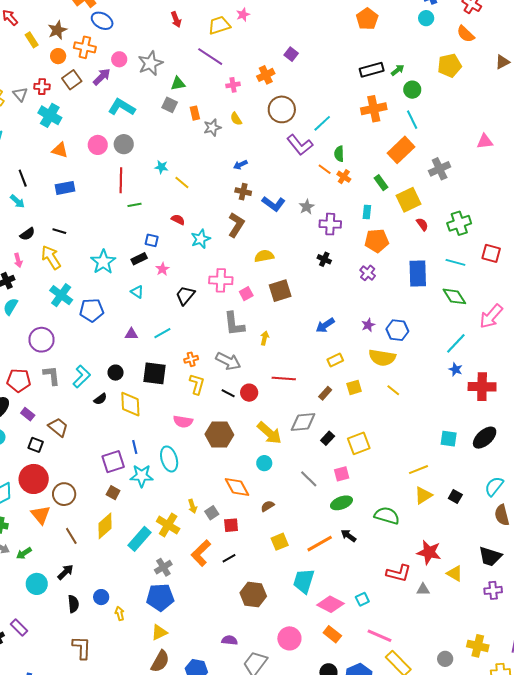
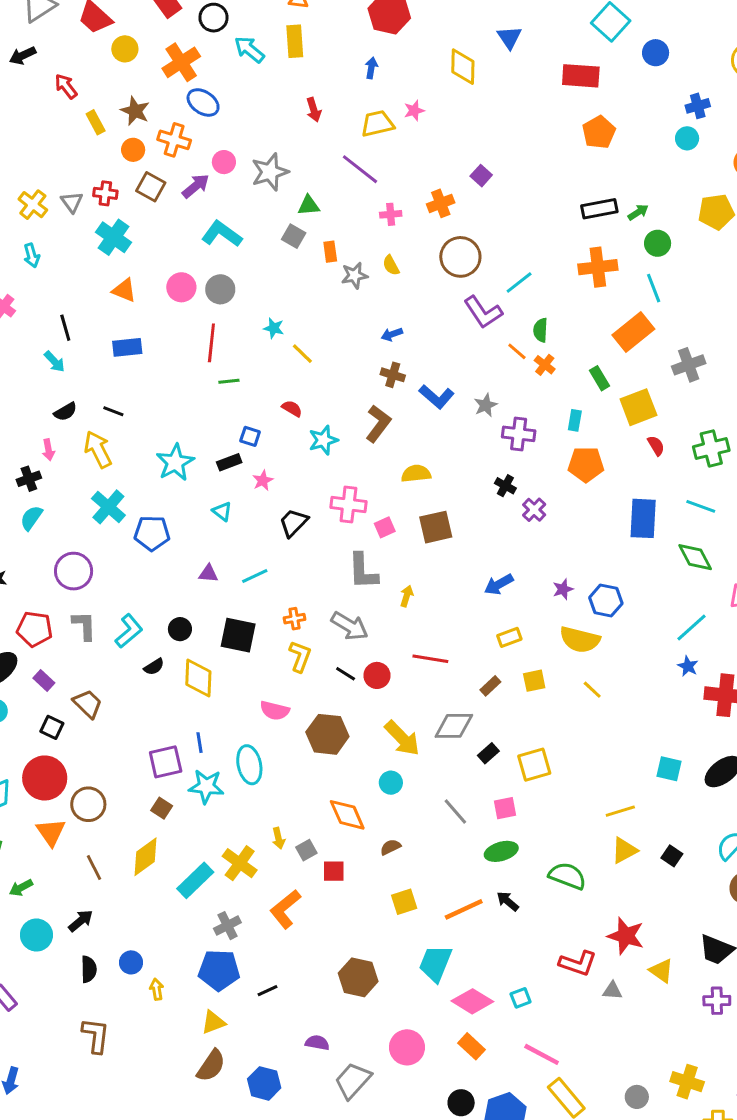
brown star: (57, 30) -> (135, 111), turned -30
brown square: (72, 80) -> (151, 187), turned -30
purple cross: (368, 273) -> (534, 510), moved
black line: (229, 558) -> (267, 991), moved

